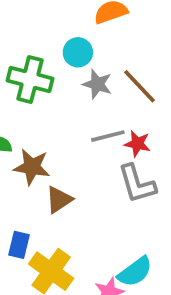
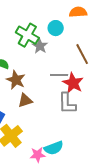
gray star: (97, 84) -> (40, 46), moved
red star: (137, 144) -> (73, 83), size x1.5

